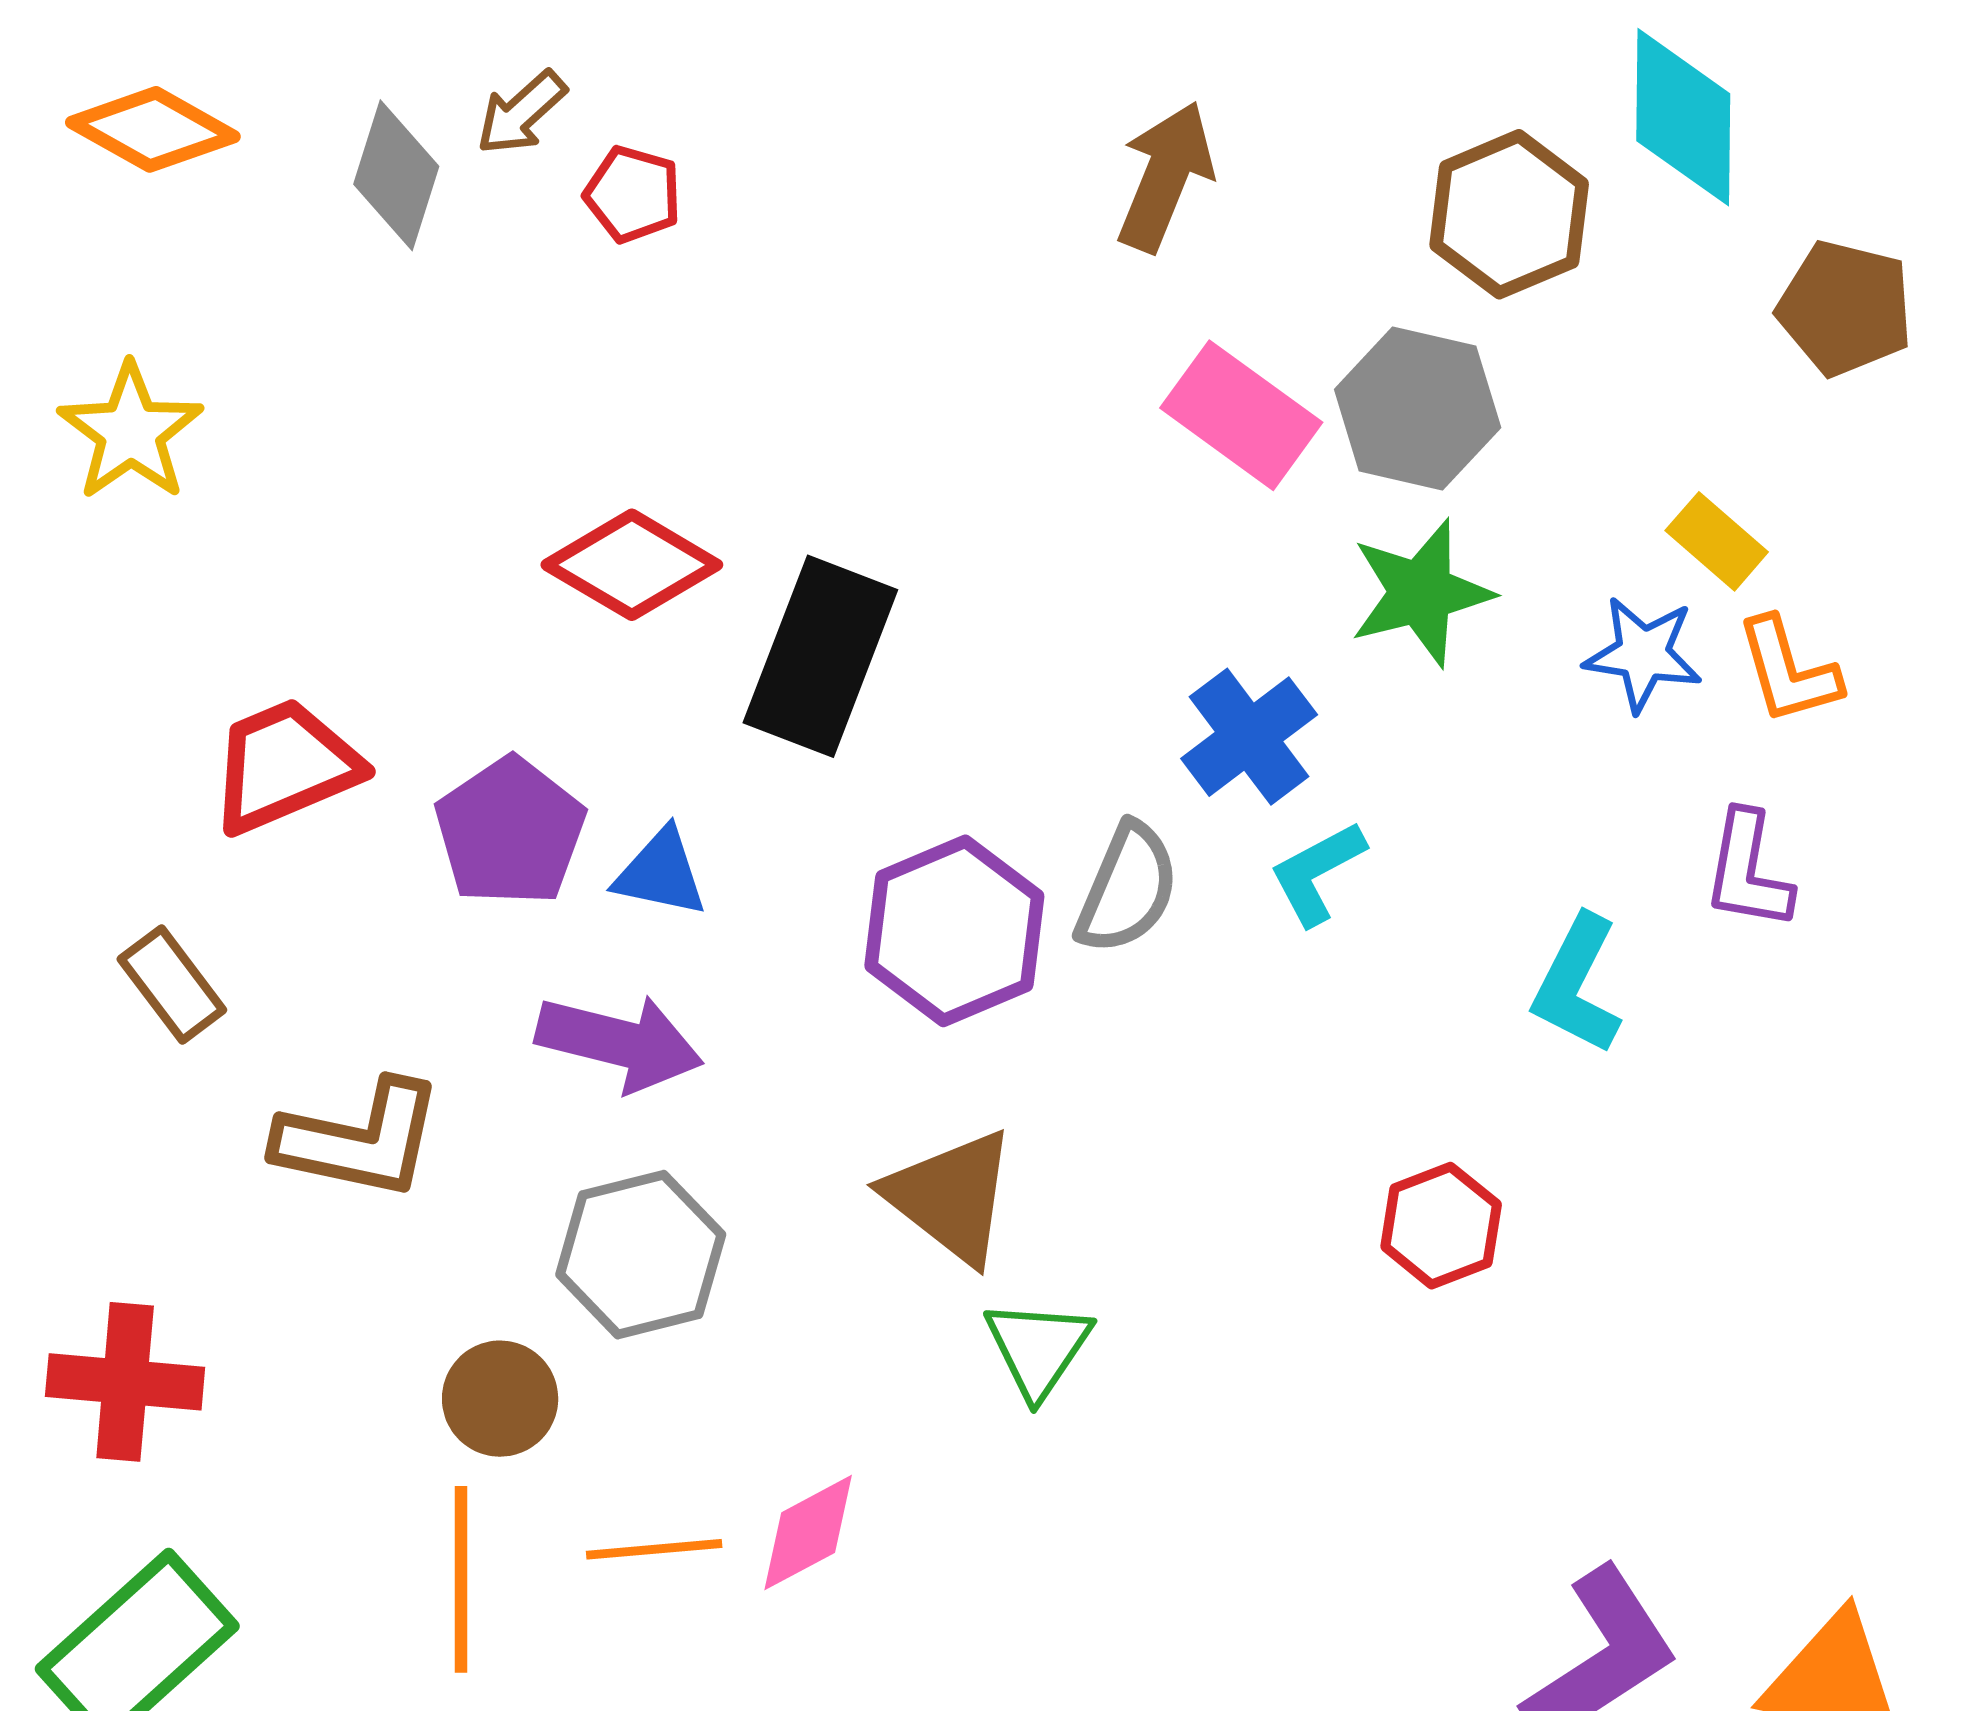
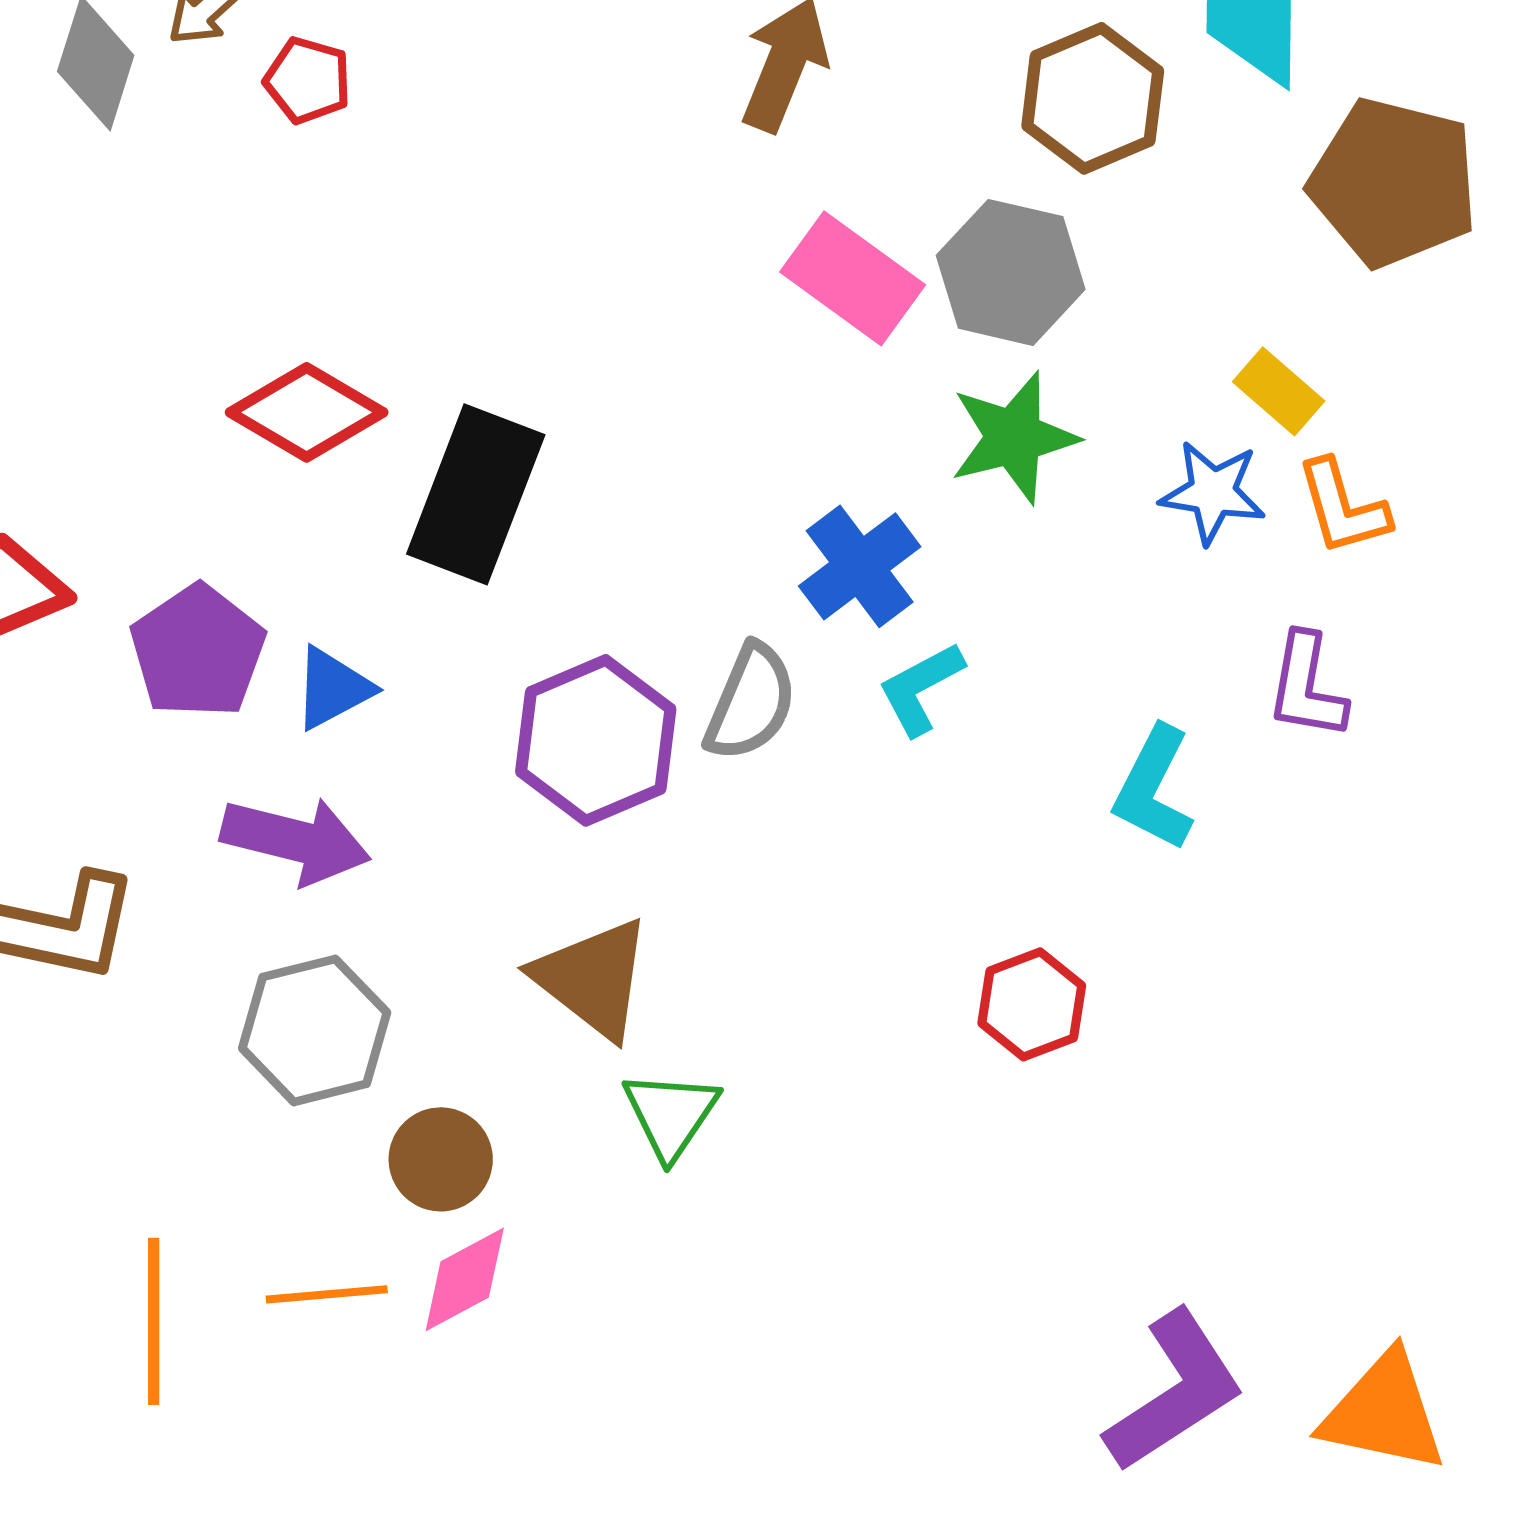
brown pentagon: (1845, 308) -> (1394, 182), size x1.4
blue triangle: (661, 873) -> (333, 688), turned -40
brown circle: (500, 1399) -> (441, 1159), moved

